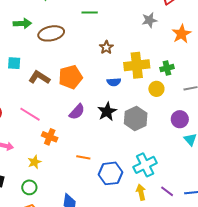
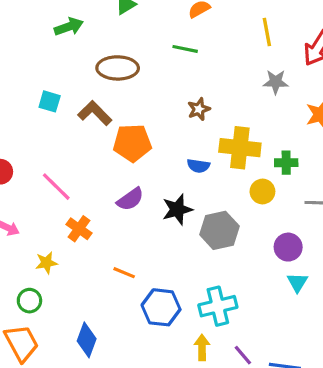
green arrow: (22, 23) -> (69, 27), moved, turned -30
brown L-shape: (39, 77) -> (95, 113), moved

